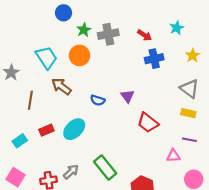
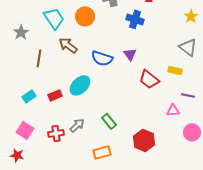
blue cross: (154, 59) -> (135, 19), moved, turned 30
blue semicircle: (98, 100) -> (102, 58), size x1.5
yellow rectangle: (188, 113) -> (175, 70), moved
red rectangle: (46, 130) -> (55, 95), moved
green rectangle: (105, 168) -> (109, 121), size x0.7

